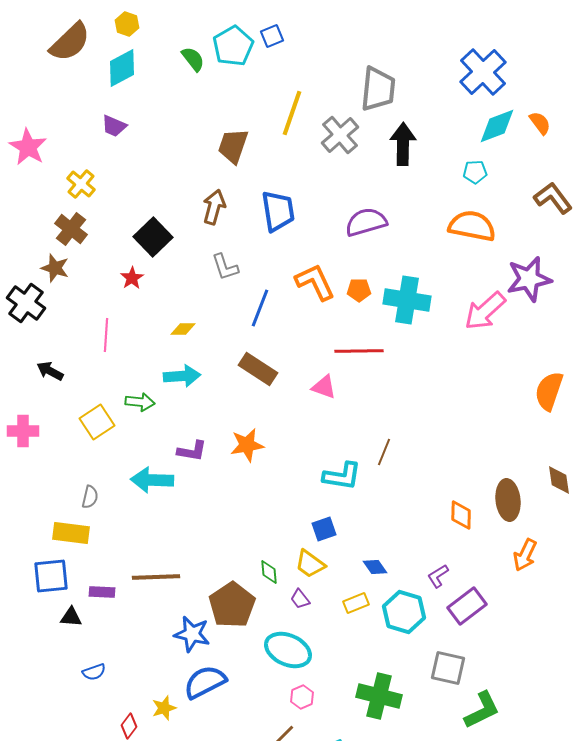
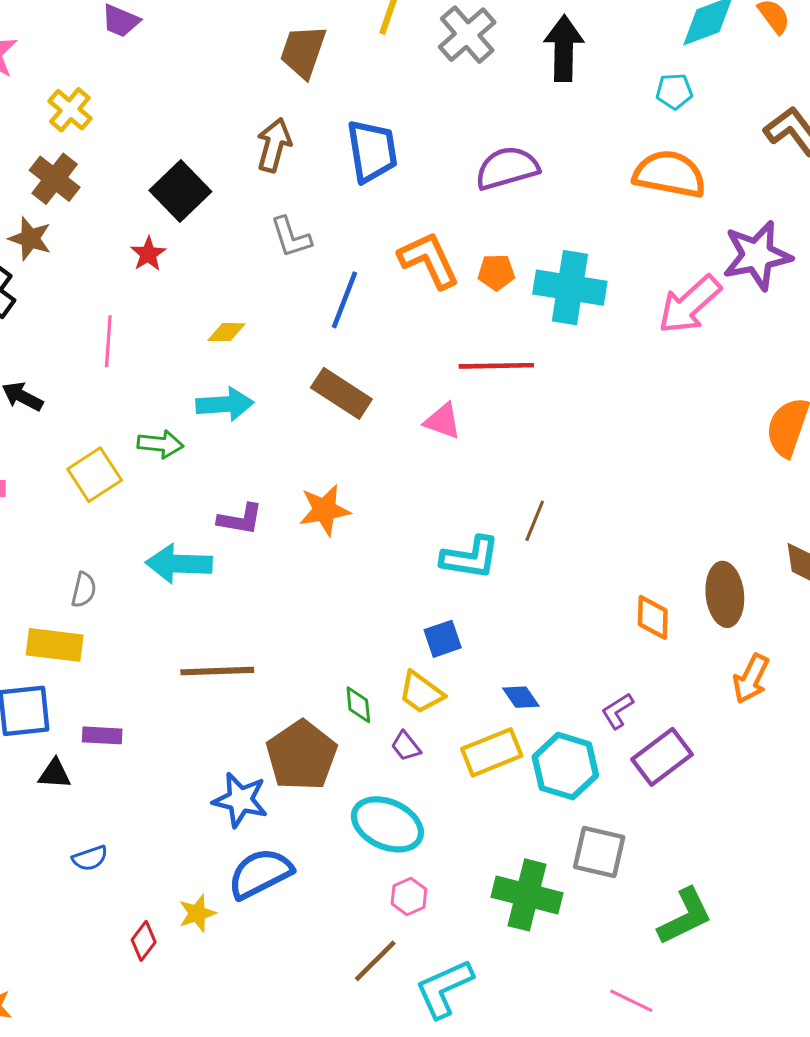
brown line: (156, 577) -> (217, 671), moved
yellow rectangle: (356, 603) -> (492, 752), size x1.5
gray square: (448, 668) -> (599, 852), moved

